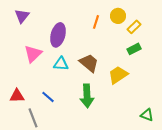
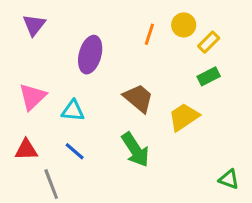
pink triangle: (33, 54) -> (32, 97), moved
cyan triangle: (61, 64) -> (73, 111), moved
green arrow: (87, 96) -> (135, 150), turned -30

